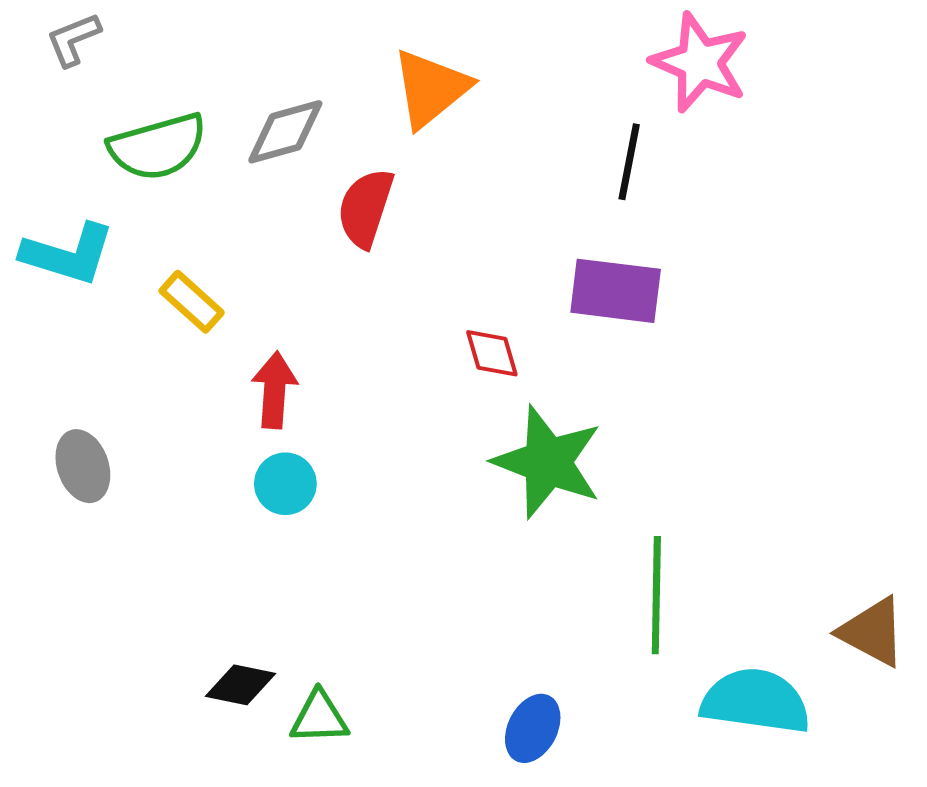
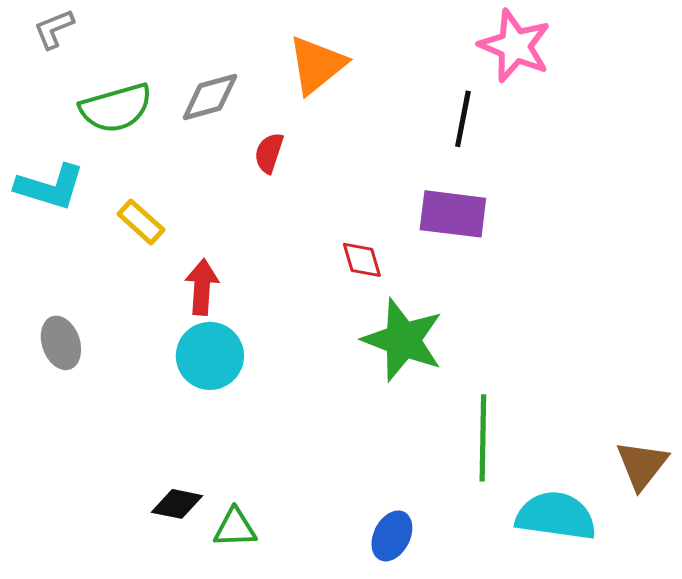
red semicircle: (366, 208) -> (269, 153), size x0.7
cyan circle: (285, 484) -> (210, 356), size x1.5
brown triangle: (872, 632) -> (642, 465), turned 40

